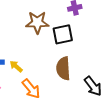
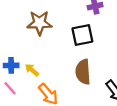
brown star: (37, 22) -> (39, 23), moved

